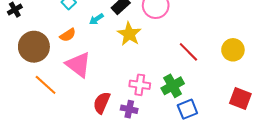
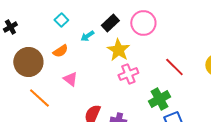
pink triangle: (78, 65) -> (70, 79), size x0.6
pink cross: (140, 85) -> (128, 74), moved, turned -30

